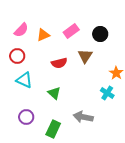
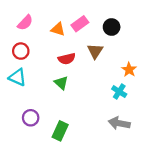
orange triangle: (43, 35) -> (58, 29), moved, turned 40
cyan triangle: (24, 80) -> (17, 77), moved
green triangle: (54, 93) -> (61, 83), moved
gray arrow: (83, 117) -> (119, 123), moved

